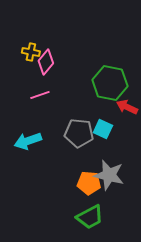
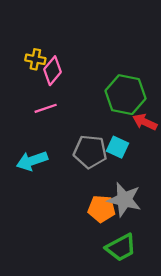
green trapezoid: (90, 217) -> (121, 248), moved

